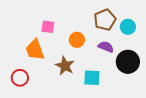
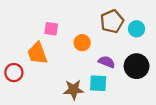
purple semicircle: (106, 47) -> (107, 62), moved
brown star: (65, 66) -> (74, 90), moved, turned -30
red circle: (20, 78) -> (14, 73), moved

